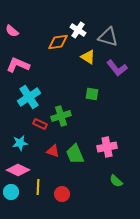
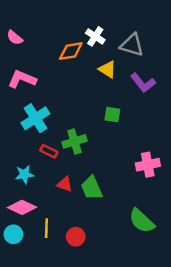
pink cross: (107, 147) -> (148, 165), moved
green semicircle: (116, 181) -> (142, 221), size x1.6

